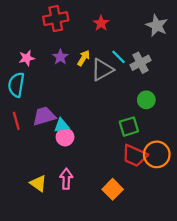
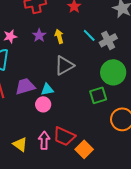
yellow arrow: (84, 58) -> (59, 36), turned -48
gray triangle: (102, 70) -> (64, 65), moved
green circle: (146, 100) -> (113, 72), size x1.6
cyan triangle: (62, 125) -> (47, 89), moved
red trapezoid: (135, 156) -> (64, 136), moved

